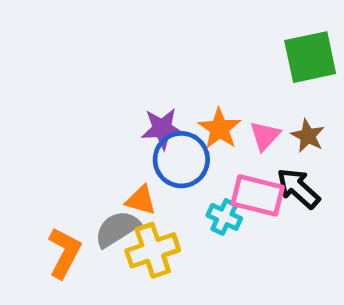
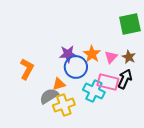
black arrow: (298, 188) -> (125, 79), turned 72
orange triangle: (141, 200) -> (59, 84), turned -32
cyan cross: (224, 217) -> (94, 91), size x1.5
orange L-shape: (64, 253) -> (27, 69), moved

